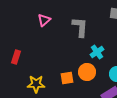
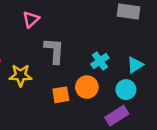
gray L-shape: (80, 27) -> (54, 51), moved
yellow star: (36, 84) -> (21, 75), moved

